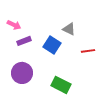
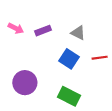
purple rectangle: (24, 41) -> (43, 31), moved
blue square: (52, 45) -> (69, 59), moved

